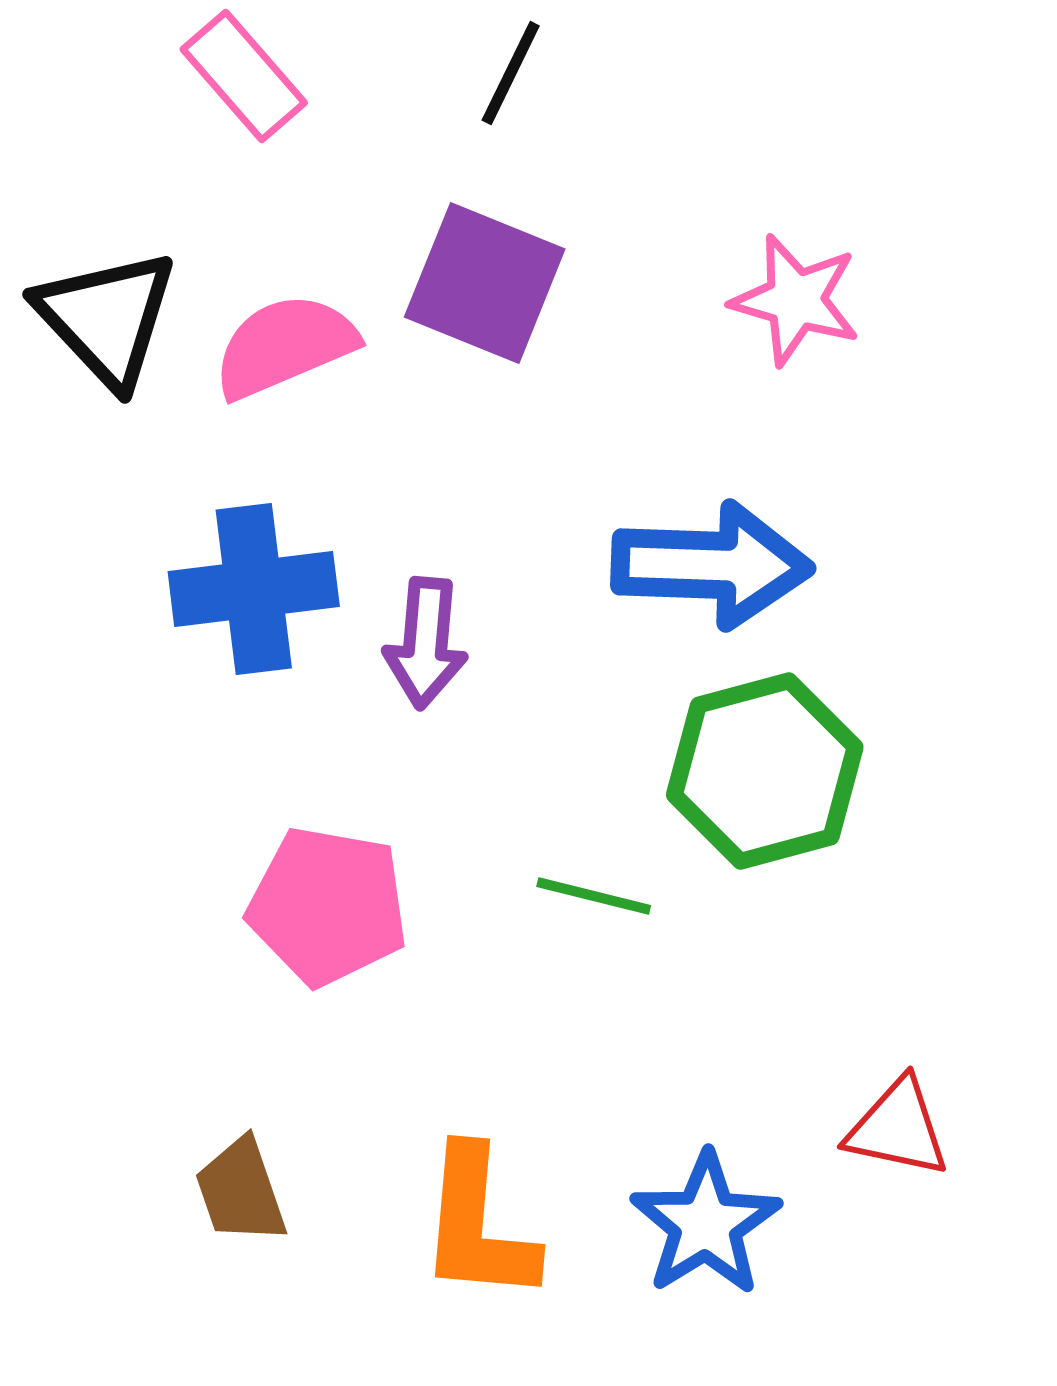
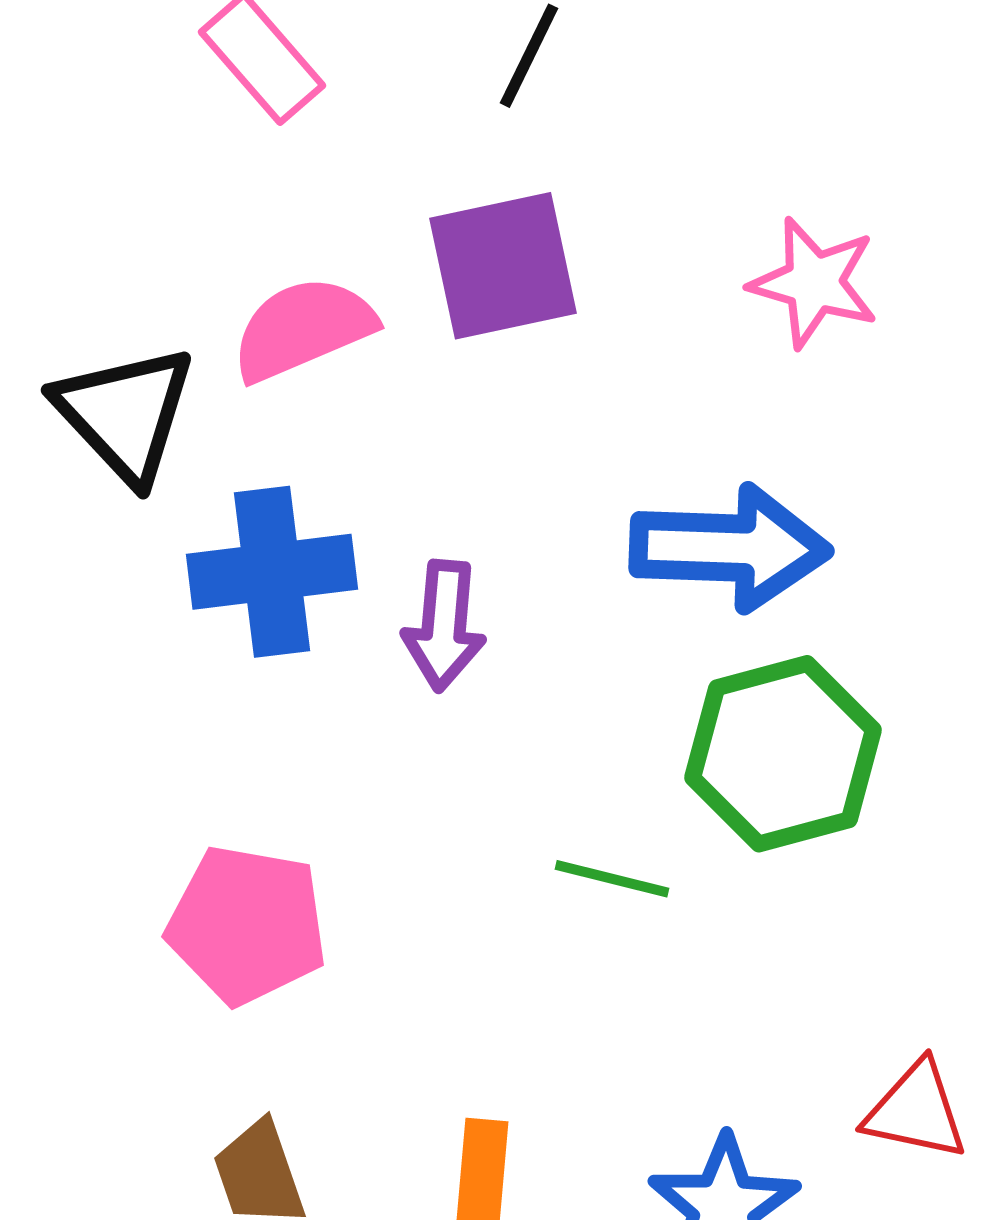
purple square: (485, 283) -> (503, 266), turned -34
black triangle: (107, 318) -> (125, 414), moved
pink pentagon: (328, 906) -> (247, 925), moved

